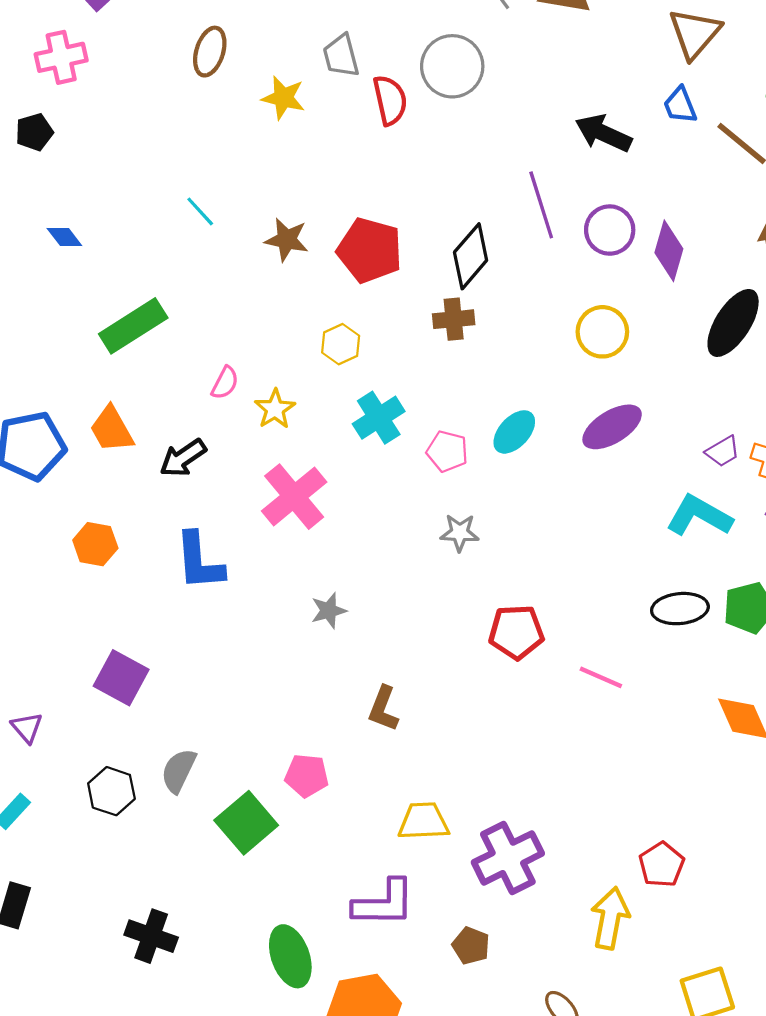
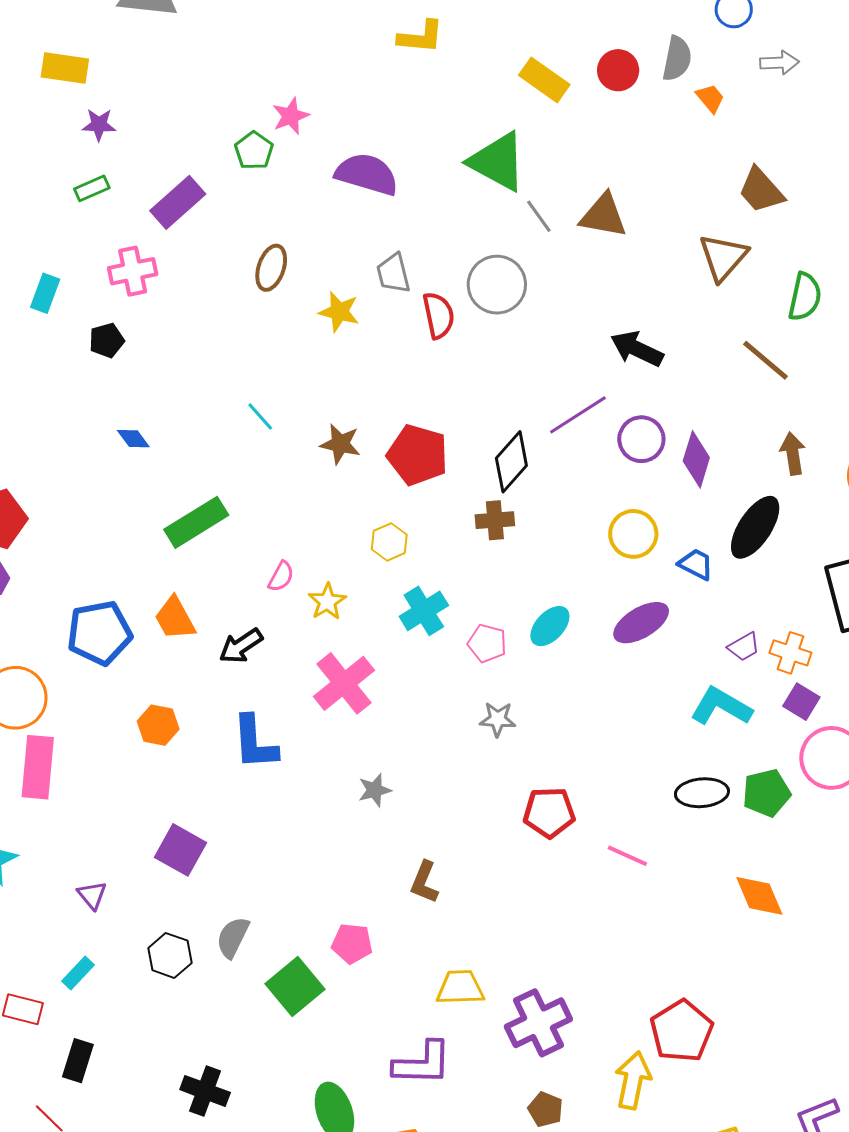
blue trapezoid: (680, 105) -> (696, 564), moved, turned 138
purple line: (541, 205) -> (578, 415), turned 74
red pentagon: (662, 865) -> (682, 1031), size x1.5
brown pentagon: (471, 946) -> (545, 1109), moved

